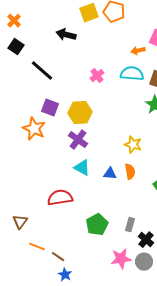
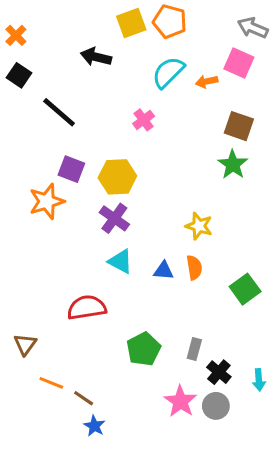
cyan semicircle: (132, 74) -> (168, 72), moved, turned -50
orange star: (34, 129) -> (47, 201), turned 30
pink star: (121, 259) -> (180, 401), turned -30

